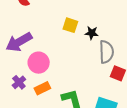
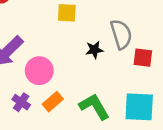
black star: (92, 33) -> (94, 50), moved

